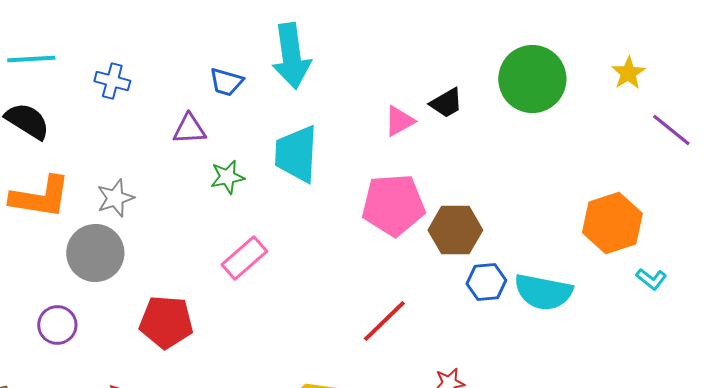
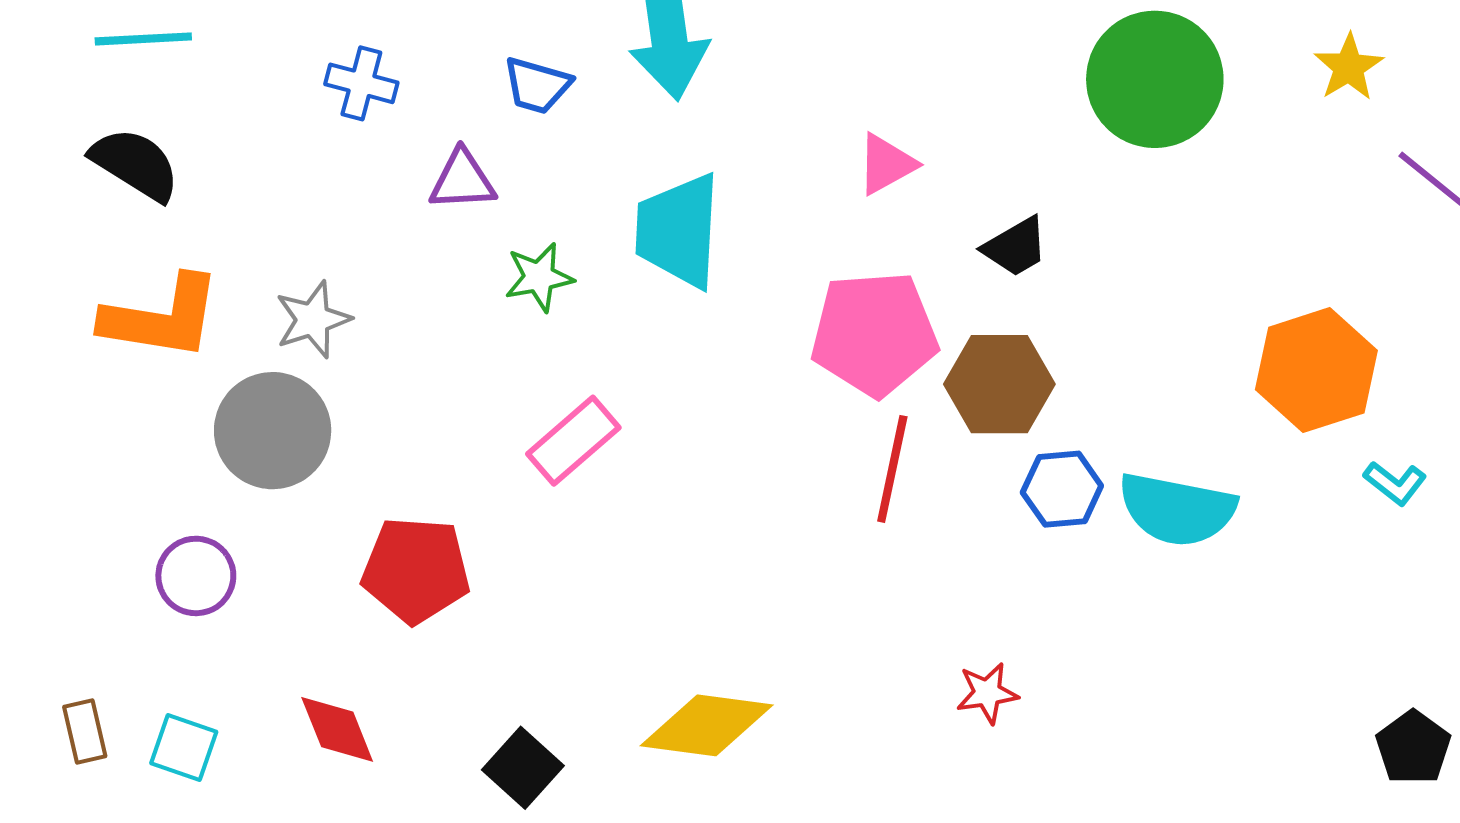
blue cross: (112, 81) -> (361, 83), moved
black trapezoid: (446, 103) -> (1016, 247), moved
red line: (384, 321) -> (892, 469), moved, turned -34

